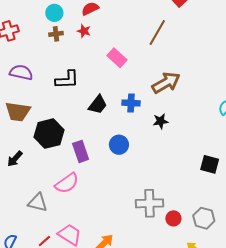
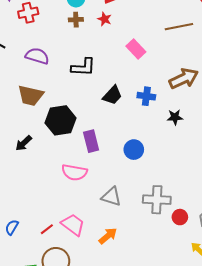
brown line: (157, 32) -> (179, 27), turned 44
blue circle: (119, 145) -> (134, 150), moved
pink semicircle: (67, 183) -> (74, 172), turned 40
gray triangle: (38, 203) -> (111, 197), moved

